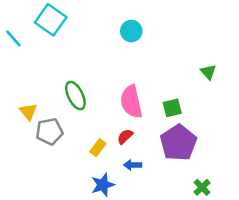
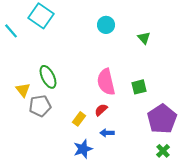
green triangle: (208, 72) -> (144, 38), moved
green ellipse: (75, 96) -> (48, 77), moved
purple pentagon: (178, 143) -> (162, 119), moved

